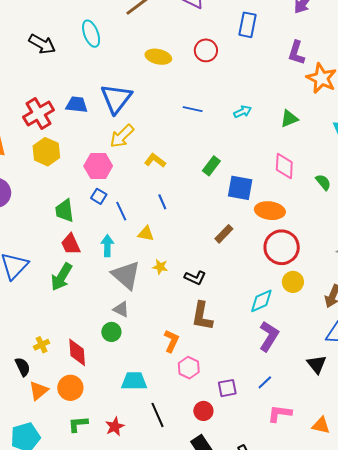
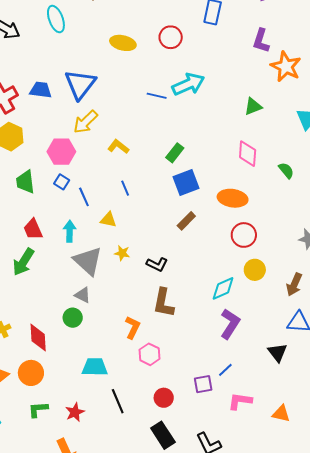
cyan arrow: (243, 112) -> (188, 84), moved, size x1.8
blue square: (240, 188) -> (186, 183), moved, turned -32
green trapezoid: (65, 211) -> (25, 182), moved
red circle: (282, 247) -> (244, 235), size x0.7
purple square: (227, 388) -> (203, 384), moved

